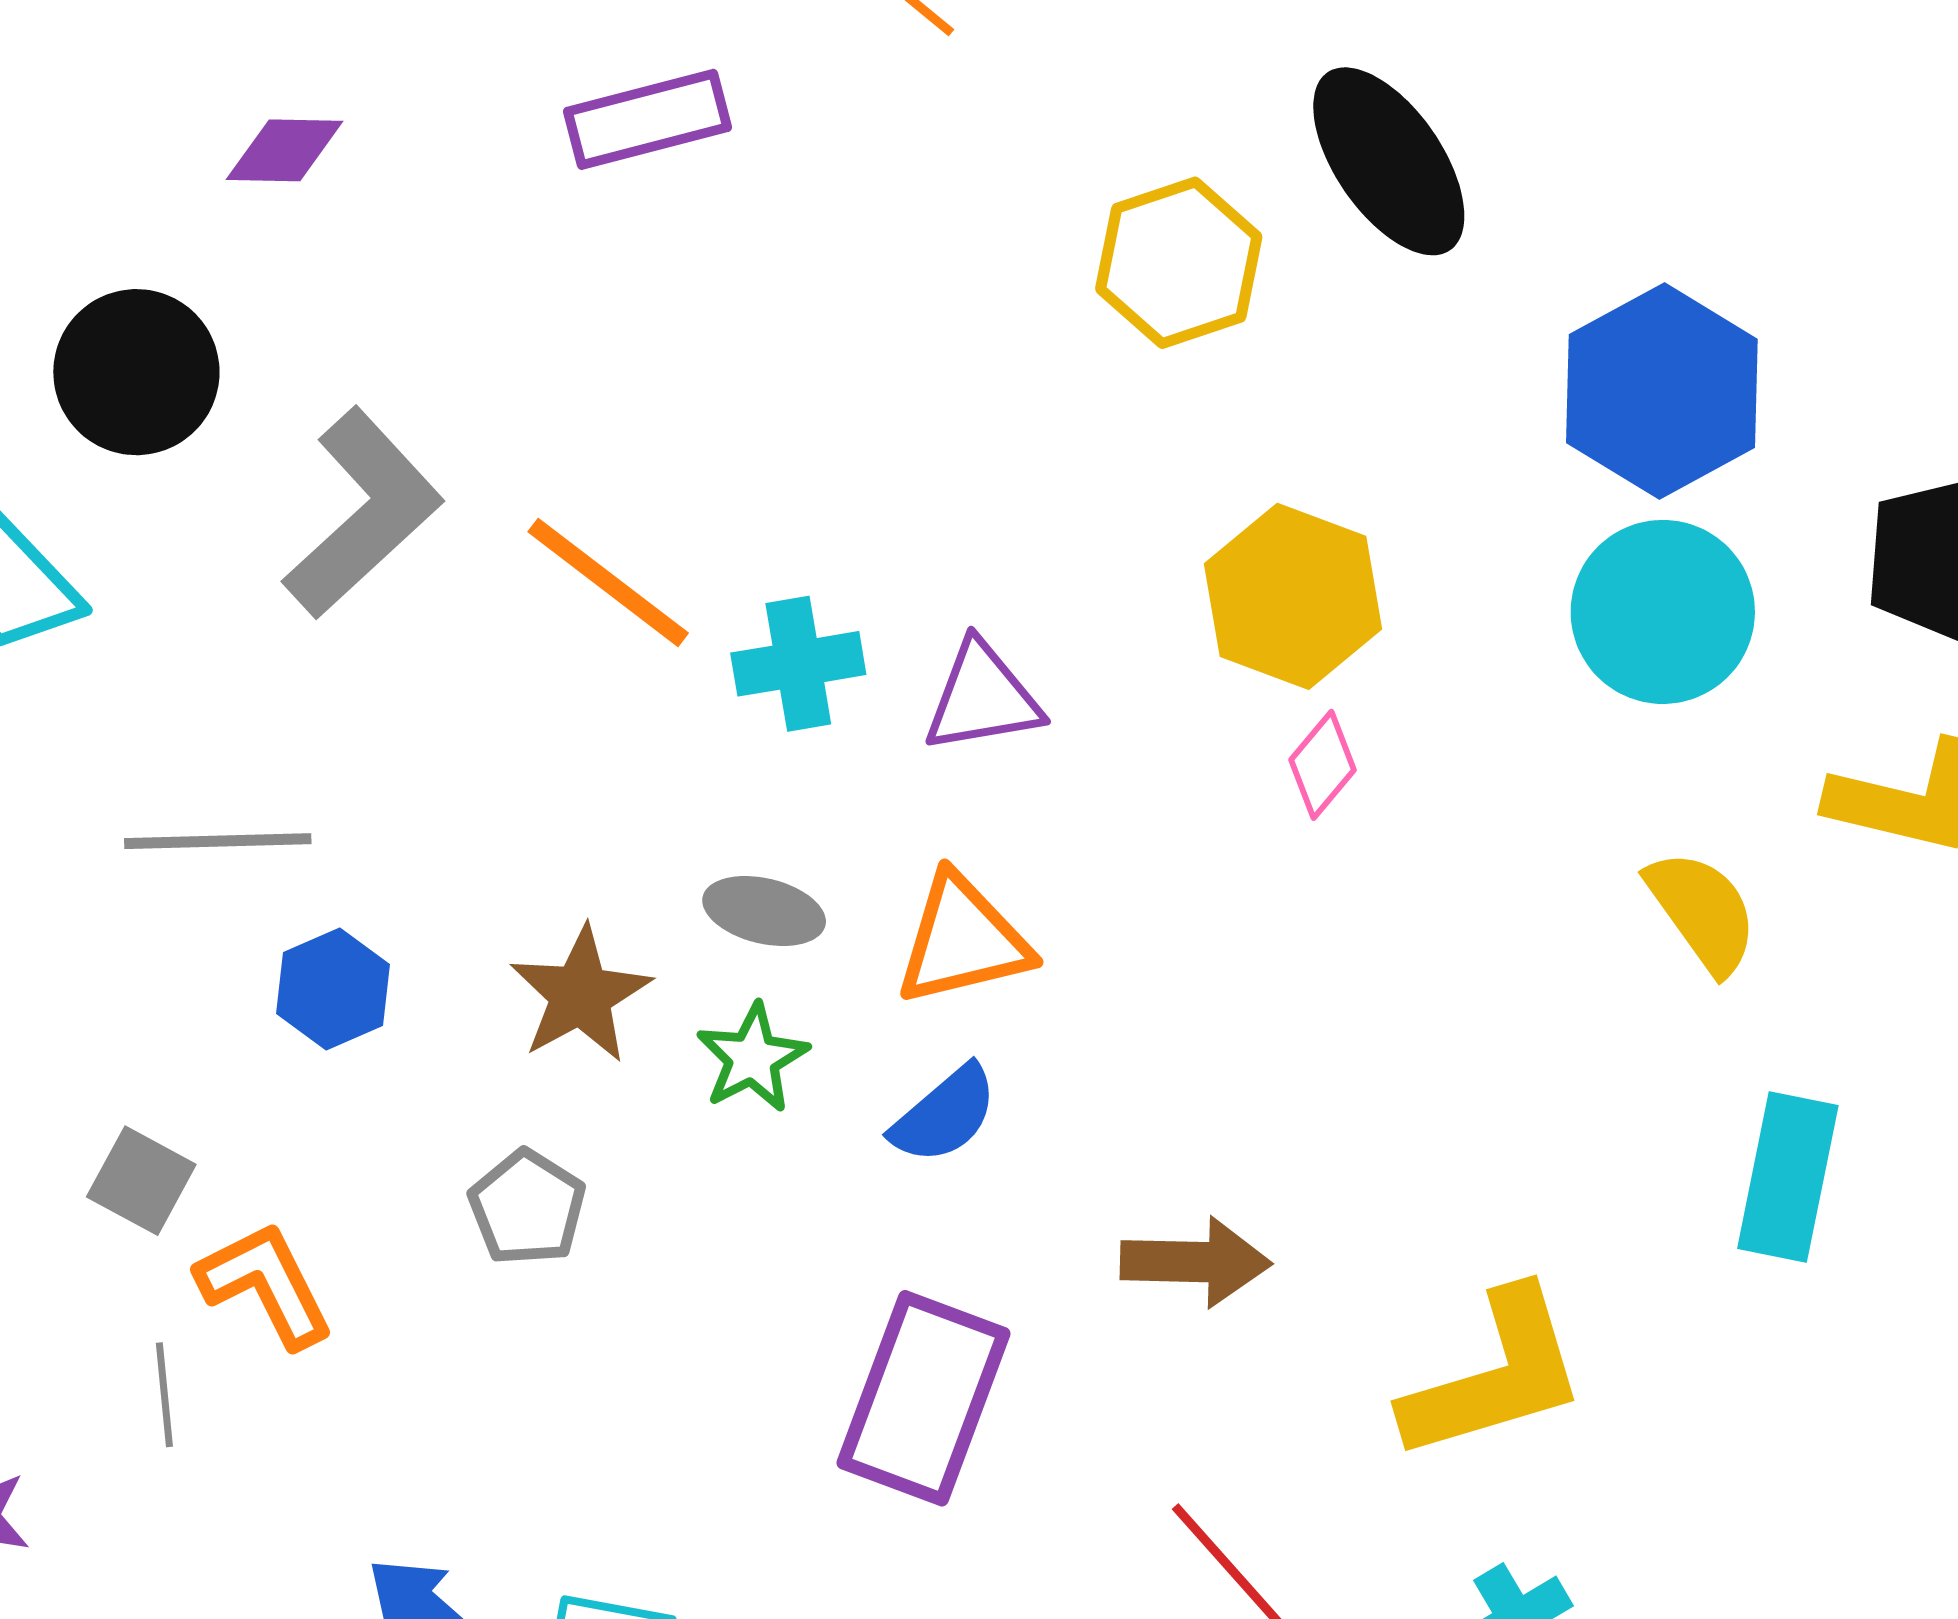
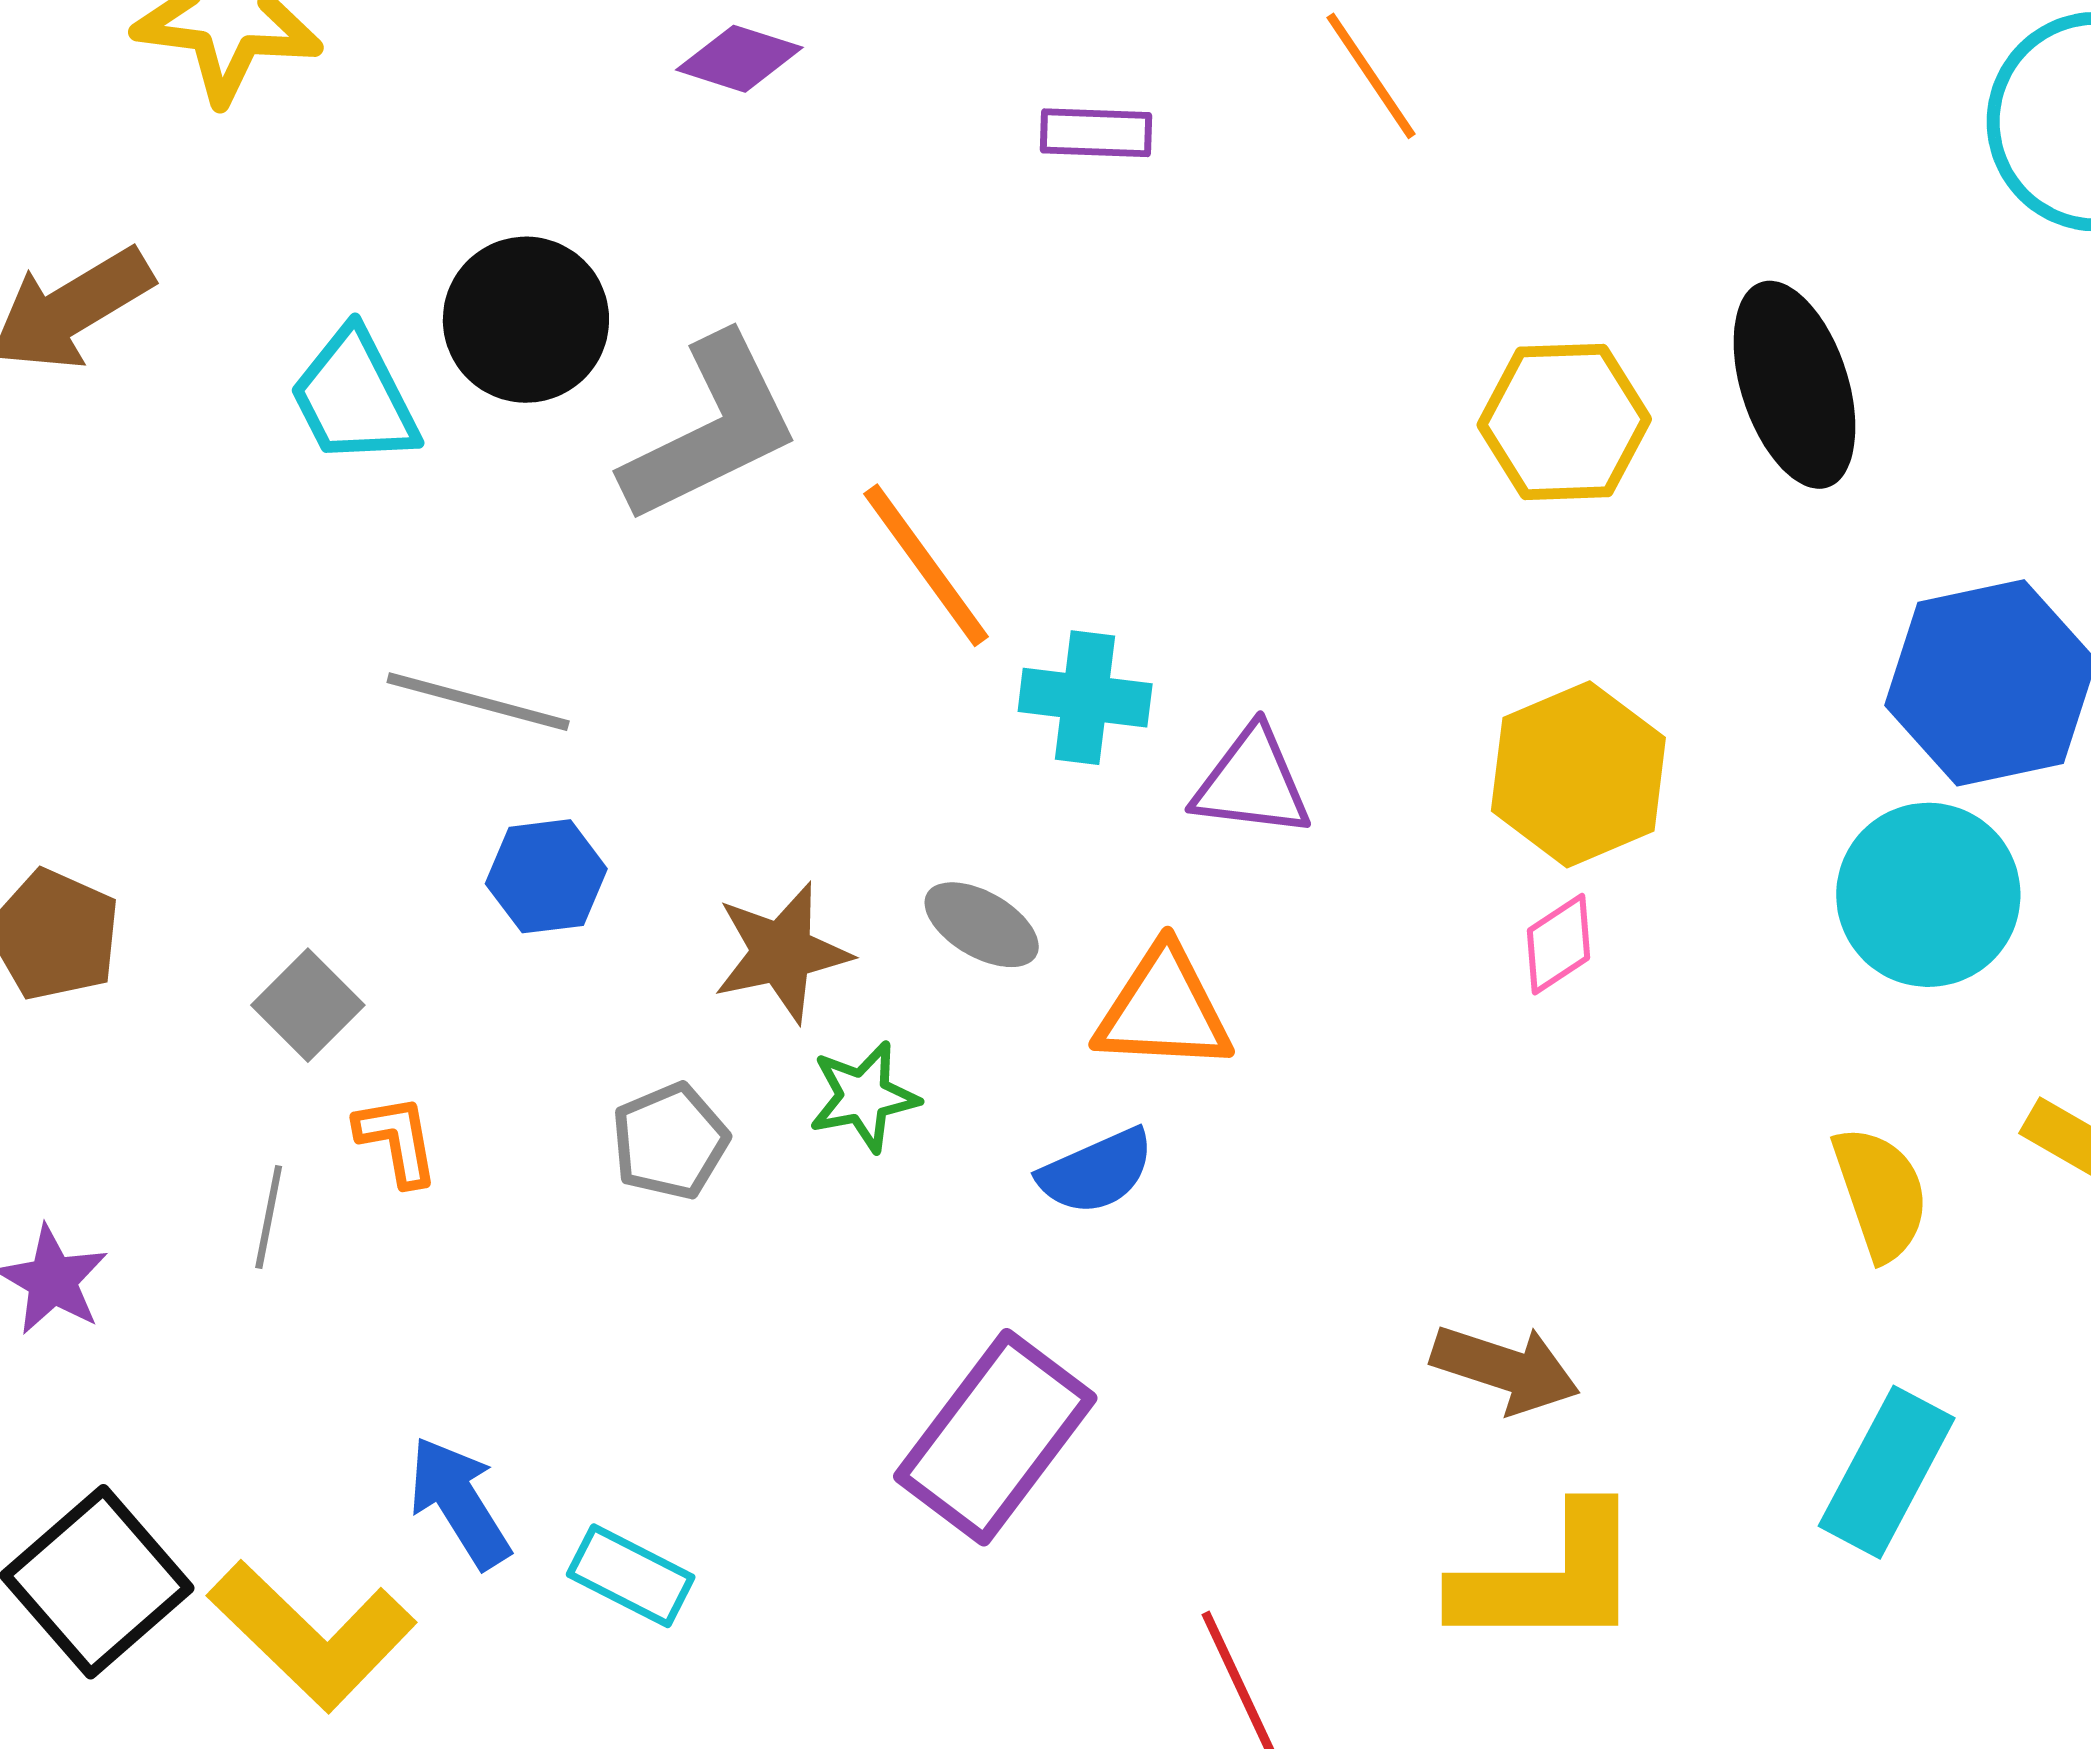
purple rectangle: (647, 119) -> (1096, 133), size x0.7
black circle: (136, 372) -> (526, 320), moved
green star: (752, 1058) -> (864, 1097), moved
brown arrow: (1196, 1262) -> (1505, 1369), moved
orange L-shape: (265, 1284) -> (397, 1140), size x0.7

